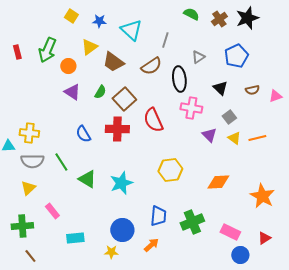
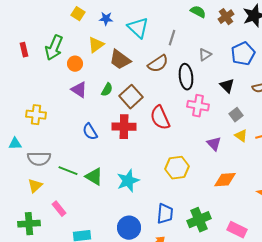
yellow cross: (29, 133) -> (36, 115), moved
purple triangle: (209, 135) -> (214, 144), moved
green line: (61, 162) -> (68, 171), moved, turned -36

